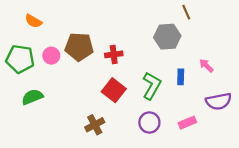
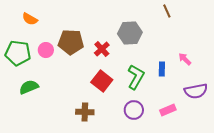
gray hexagon: (167, 37) -> (130, 33), moved
red cross: (114, 54) -> (102, 49), turned -35
brown cross: (95, 125) -> (85, 112), turned 30

